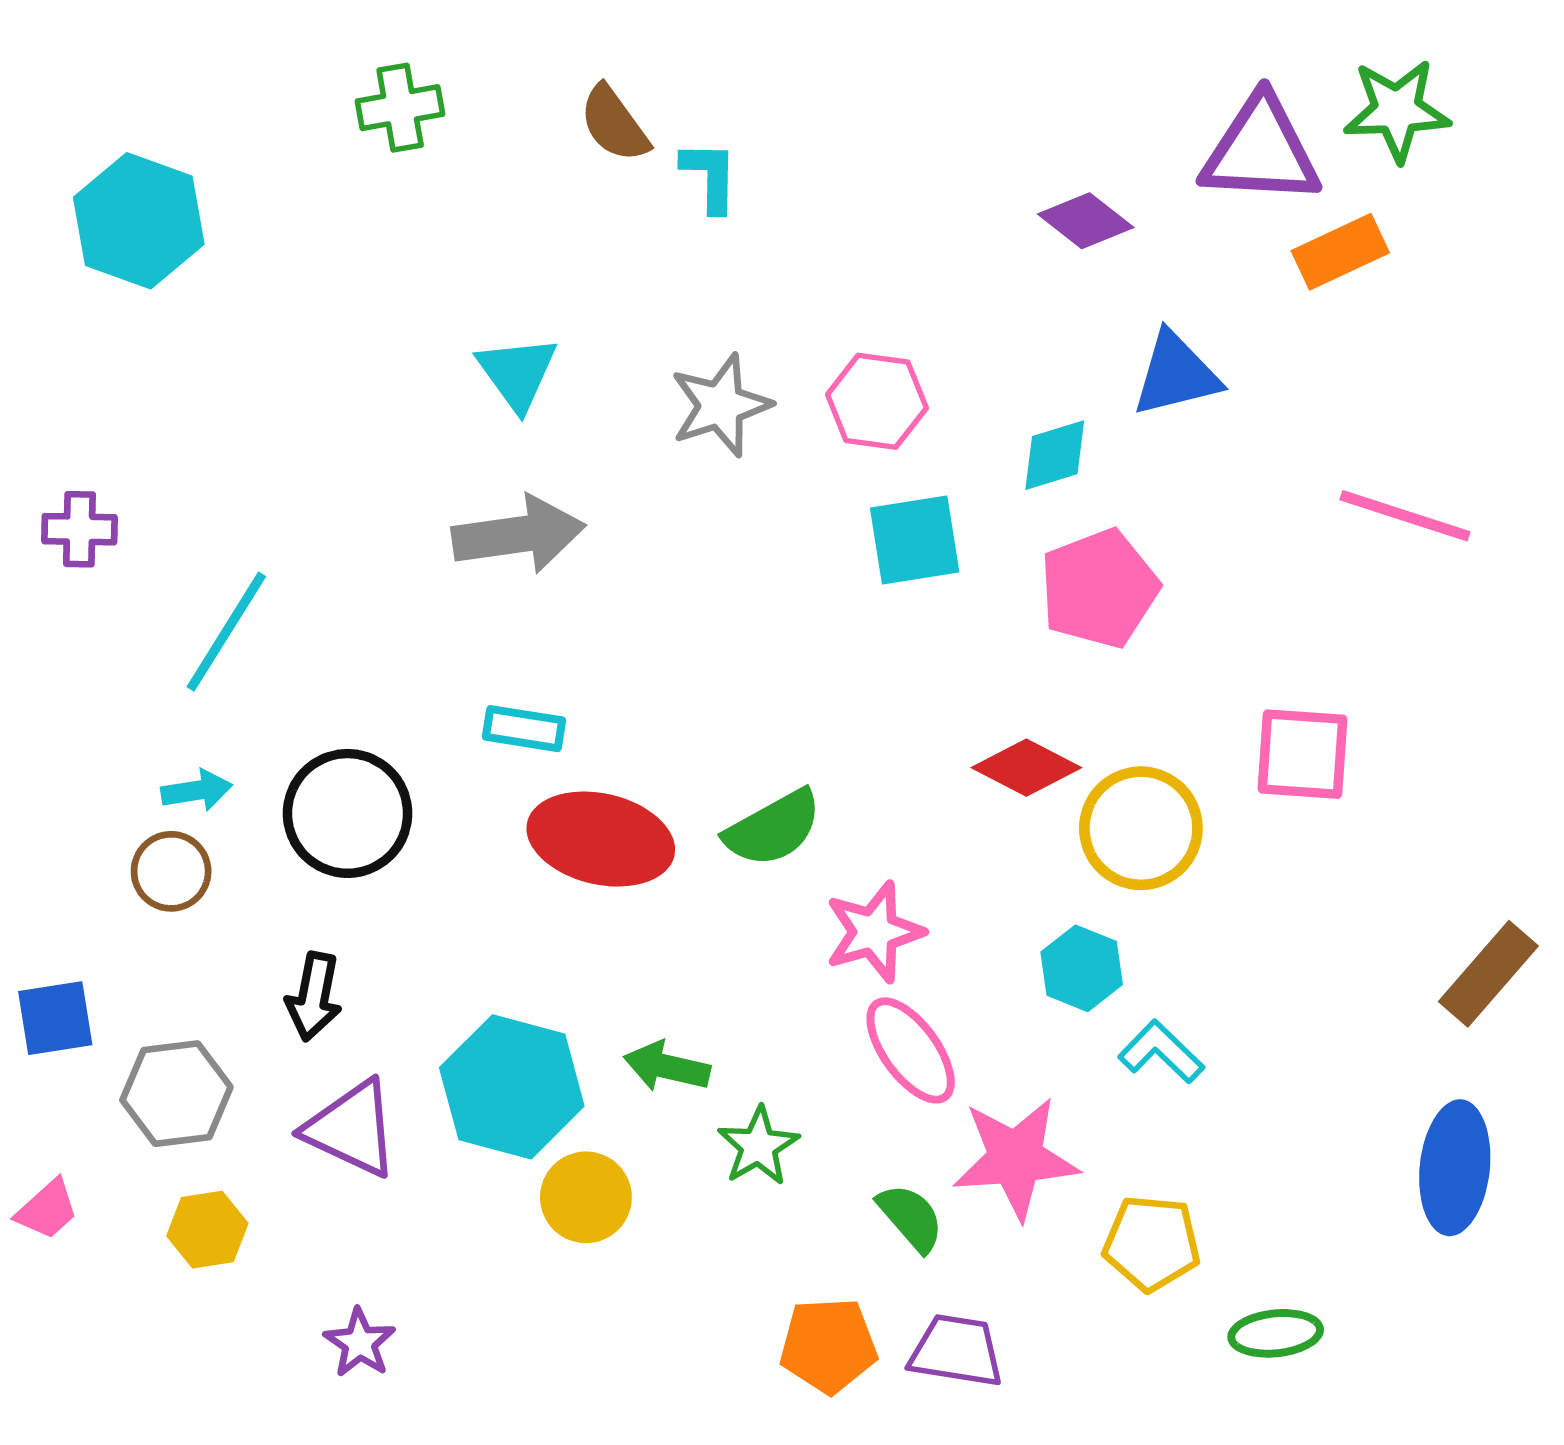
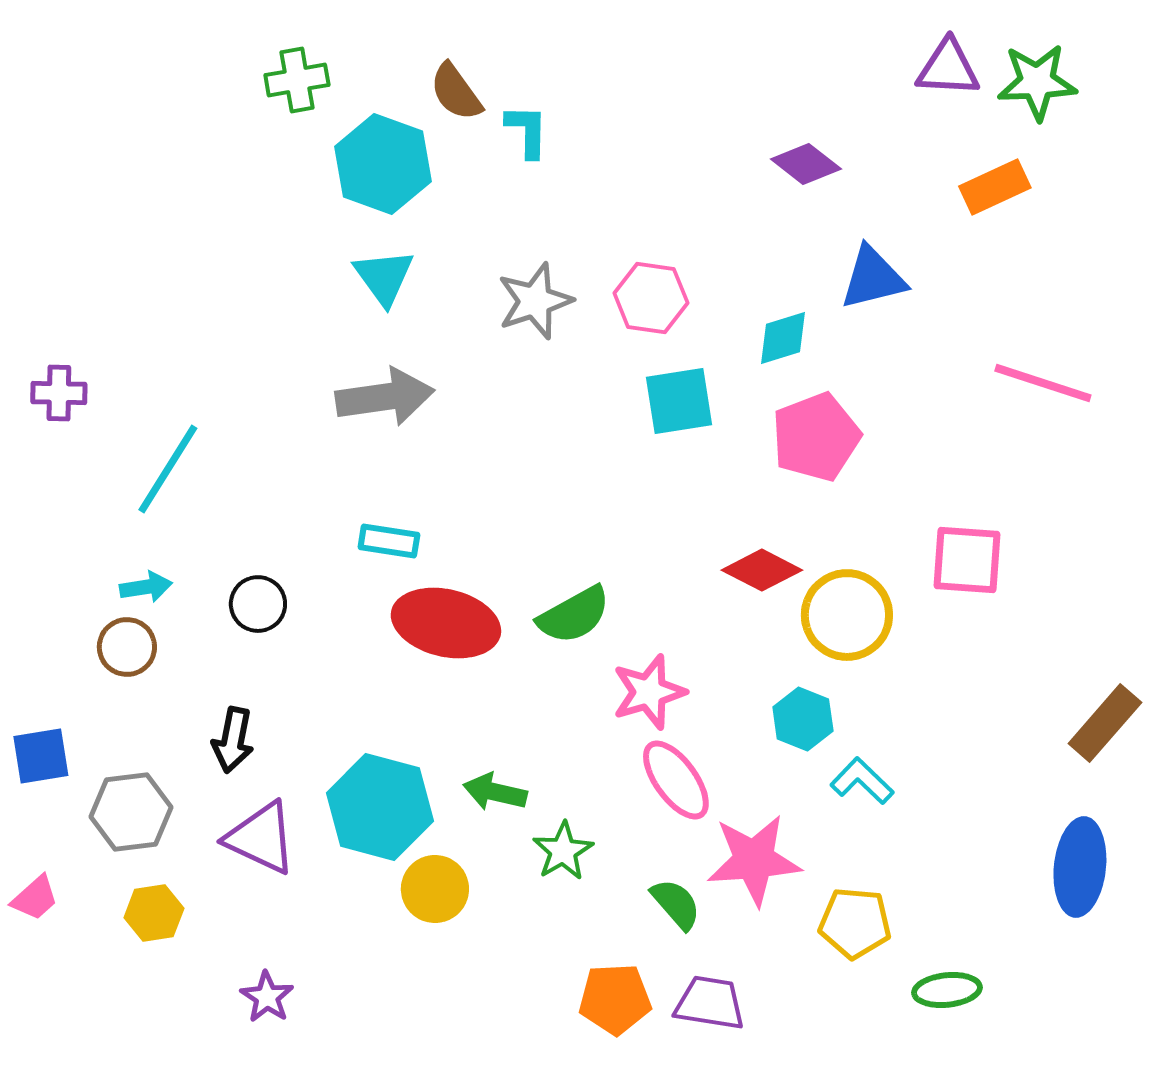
purple triangle: (1261, 151) -> (948, 68), moved, size x0.7
cyan hexagon: (139, 221) -> (383, 164), moved
black circle: (348, 813) -> (258, 604), size x0.6

